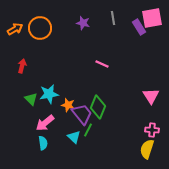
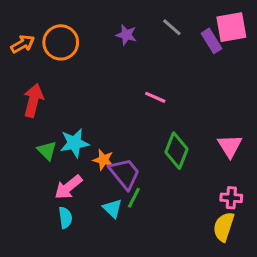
gray line: (113, 18) -> (172, 27), turned -40
red arrow: (22, 66) -> (33, 100), size x1.5
green diamond: (98, 107) -> (176, 151), moved

